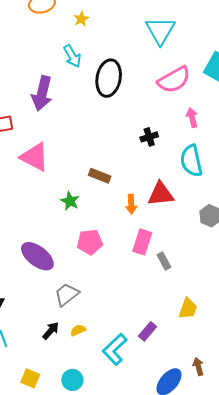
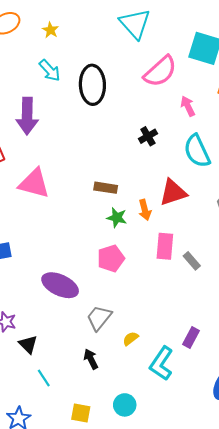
green star: (70, 201) -> (117, 218), moved
yellow semicircle: (78, 330) -> (131, 339), moved
black arrow: (51, 331) -> (91, 359), turned -54

